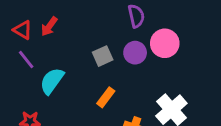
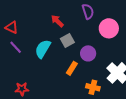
red arrow: (49, 26) -> (57, 21), moved, turned 104
purple circle: (135, 53) -> (88, 53), moved
cyan semicircle: (52, 81) -> (43, 49), moved

